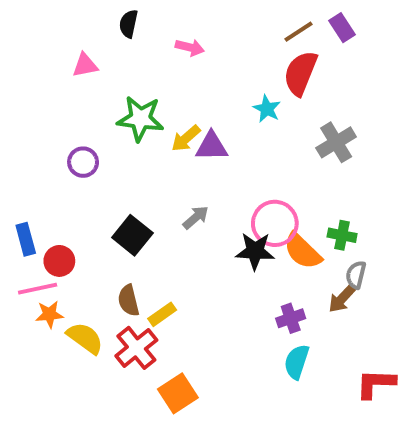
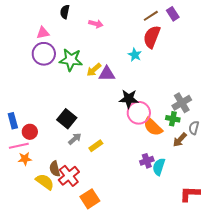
gray cross: (336, 142) -> (182, 103), moved
purple circle: (83, 162) -> (44, 54), moved, size x1.5
gray arrow: (196, 217) -> (75, 139), moved
black star: (255, 251) -> (129, 99), moved
gray semicircle: (356, 275) -> (194, 128), moved
brown arrow: (342, 299) -> (180, 140), moved
brown semicircle: (129, 300) -> (55, 169), moved
yellow rectangle: (162, 314) -> (96, 146), moved
yellow semicircle: (85, 338) -> (45, 182), moved
cyan semicircle: (297, 362) -> (159, 167), moved

